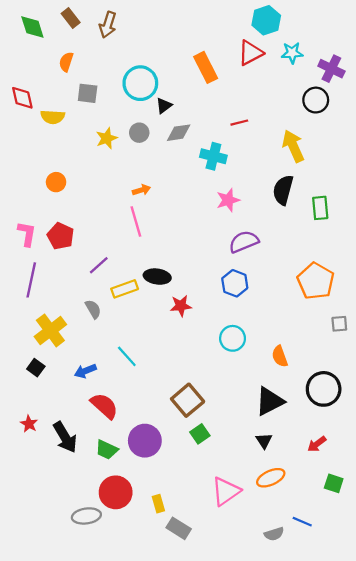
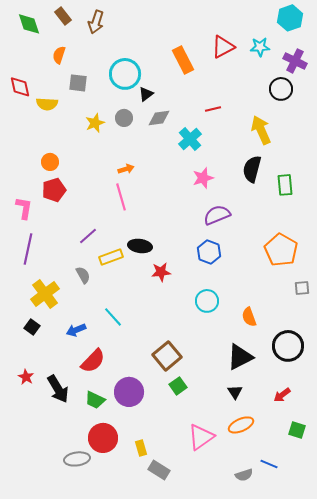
cyan hexagon: (266, 20) -> (290, 18), moved
cyan cross: (213, 156) -> (190, 139), turned 35
red pentagon: (61, 236) -> (54, 190), moved, turned 30
red semicircle: (104, 406) -> (93, 361), turned 92

